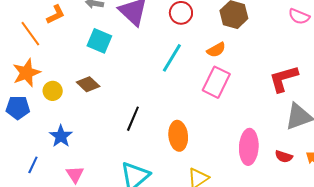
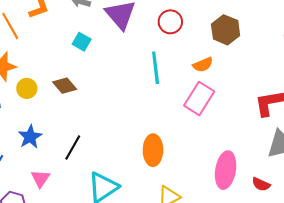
cyan square: (99, 41) -> (82, 42), size x0.7
cyan line: (172, 58) -> (156, 68), turned -44
black line: (133, 119) -> (73, 147), moved

